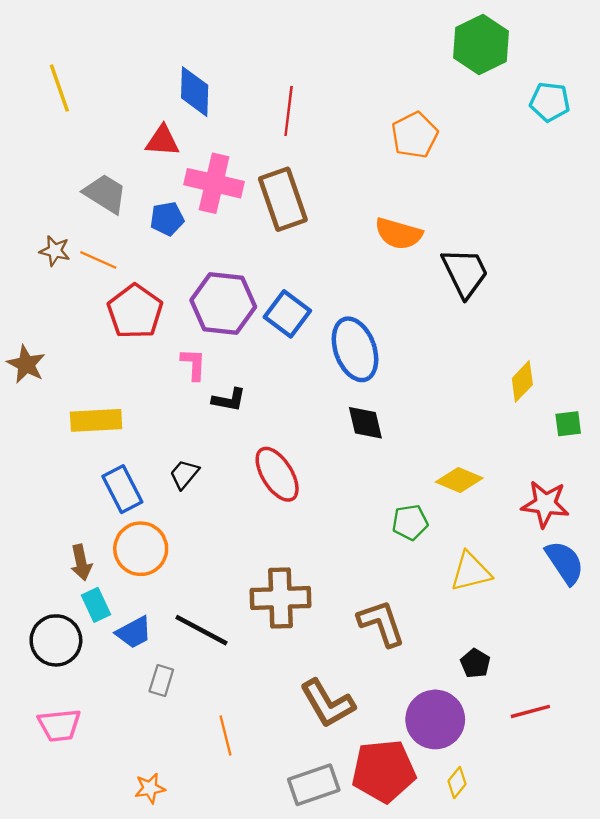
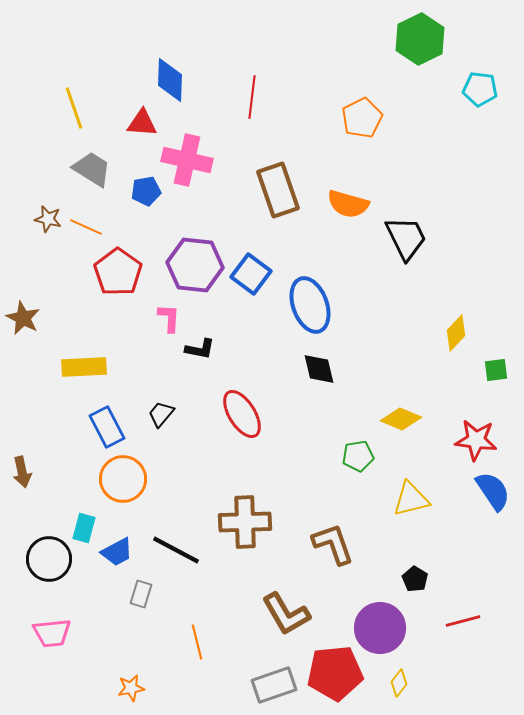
yellow line: (59, 88) -> (74, 108), moved
brown rectangle: (283, 199) -> (278, 190), moved
brown arrow: (81, 562) -> (22, 472), moved
cyan rectangle: (96, 605) -> (84, 528), turned 40

